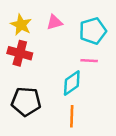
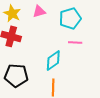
pink line: (89, 61) -> (75, 42), moved

